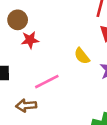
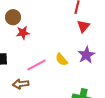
yellow semicircle: (82, 56) -> (62, 59), moved

